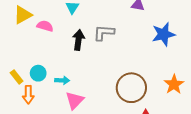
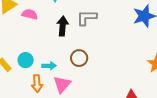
brown circle: (131, 88) -> (79, 58), moved, size x0.6
orange arrow: (28, 95) -> (37, 84), moved

